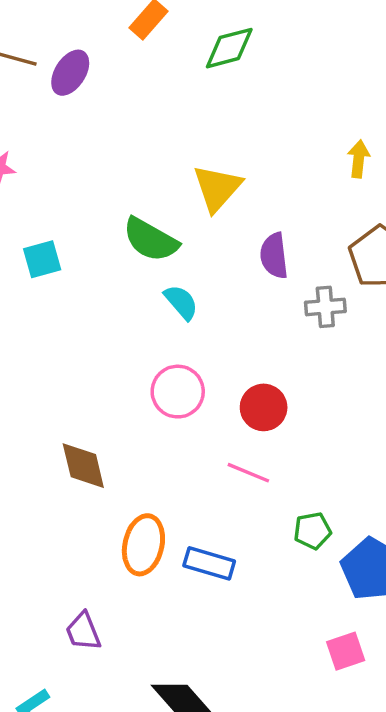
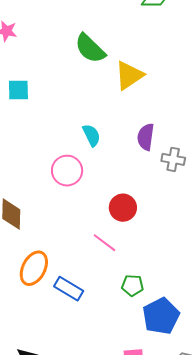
green semicircle: (151, 240) -> (90, 48), moved
purple semicircle: (274, 256) -> (146, 137), moved
pink circle: (178, 392) -> (67, 171), moved

